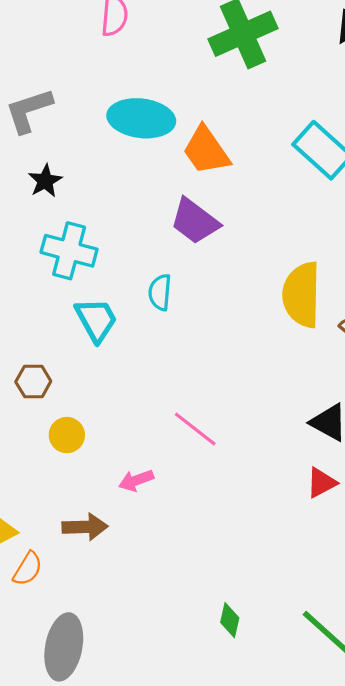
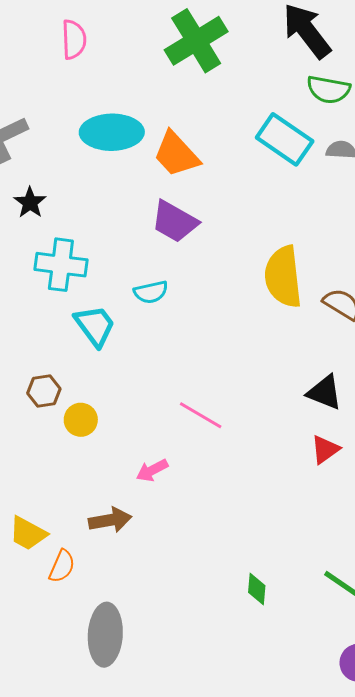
cyan semicircle: (160, 292) -> (151, 292), turned -100
yellow circle: (67, 435) -> (81, 420), moved

